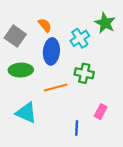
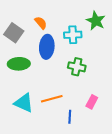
cyan cross: (80, 38) -> (73, 35), turned 30
orange line: (56, 88) -> (52, 99), moved

